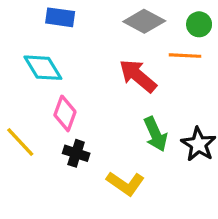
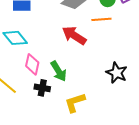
green arrow: (156, 134) -> (59, 71), moved
yellow L-shape: (125, 183) -> (75, 103), turned 135

